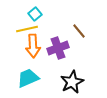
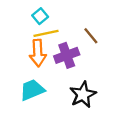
yellow line: (27, 29) -> (46, 33), moved

